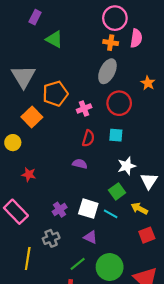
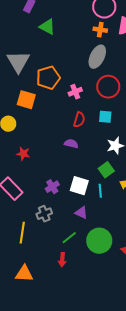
orange square: (32, 117) -> (26, 100), turned -30
cyan line: (111, 214) -> (100, 191), turned 56

